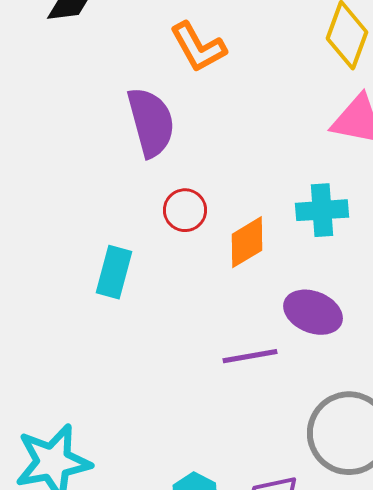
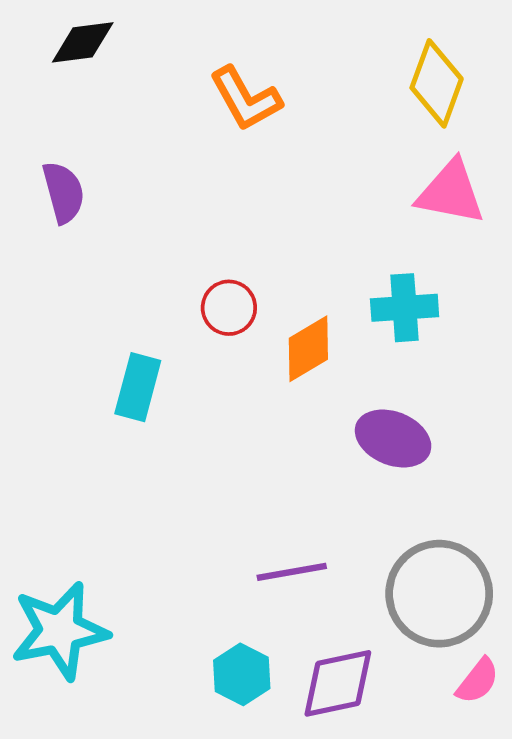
purple semicircle: (151, 122) -> (63, 192), moved, size x0.7
purple line: (250, 356) -> (292, 572), moved

